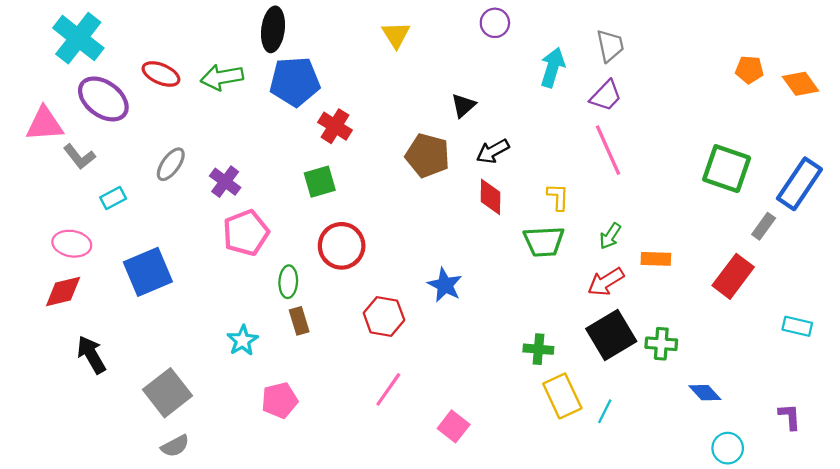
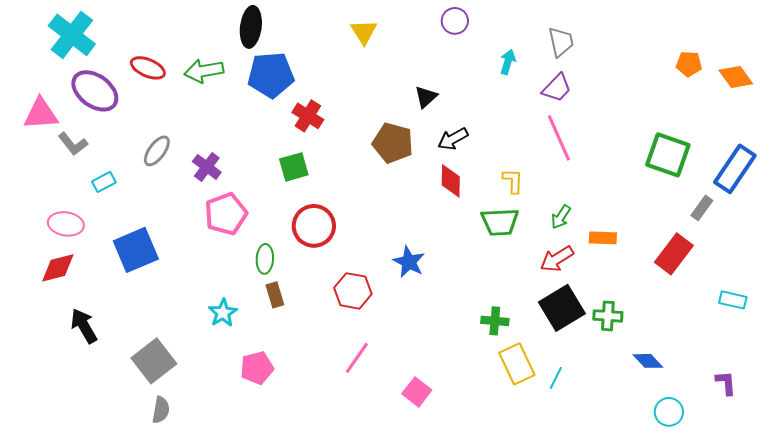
cyan arrow: (553, 67) -> (508, 62), size x0.7
gray semicircle: (175, 446) -> (161, 410), turned -52

